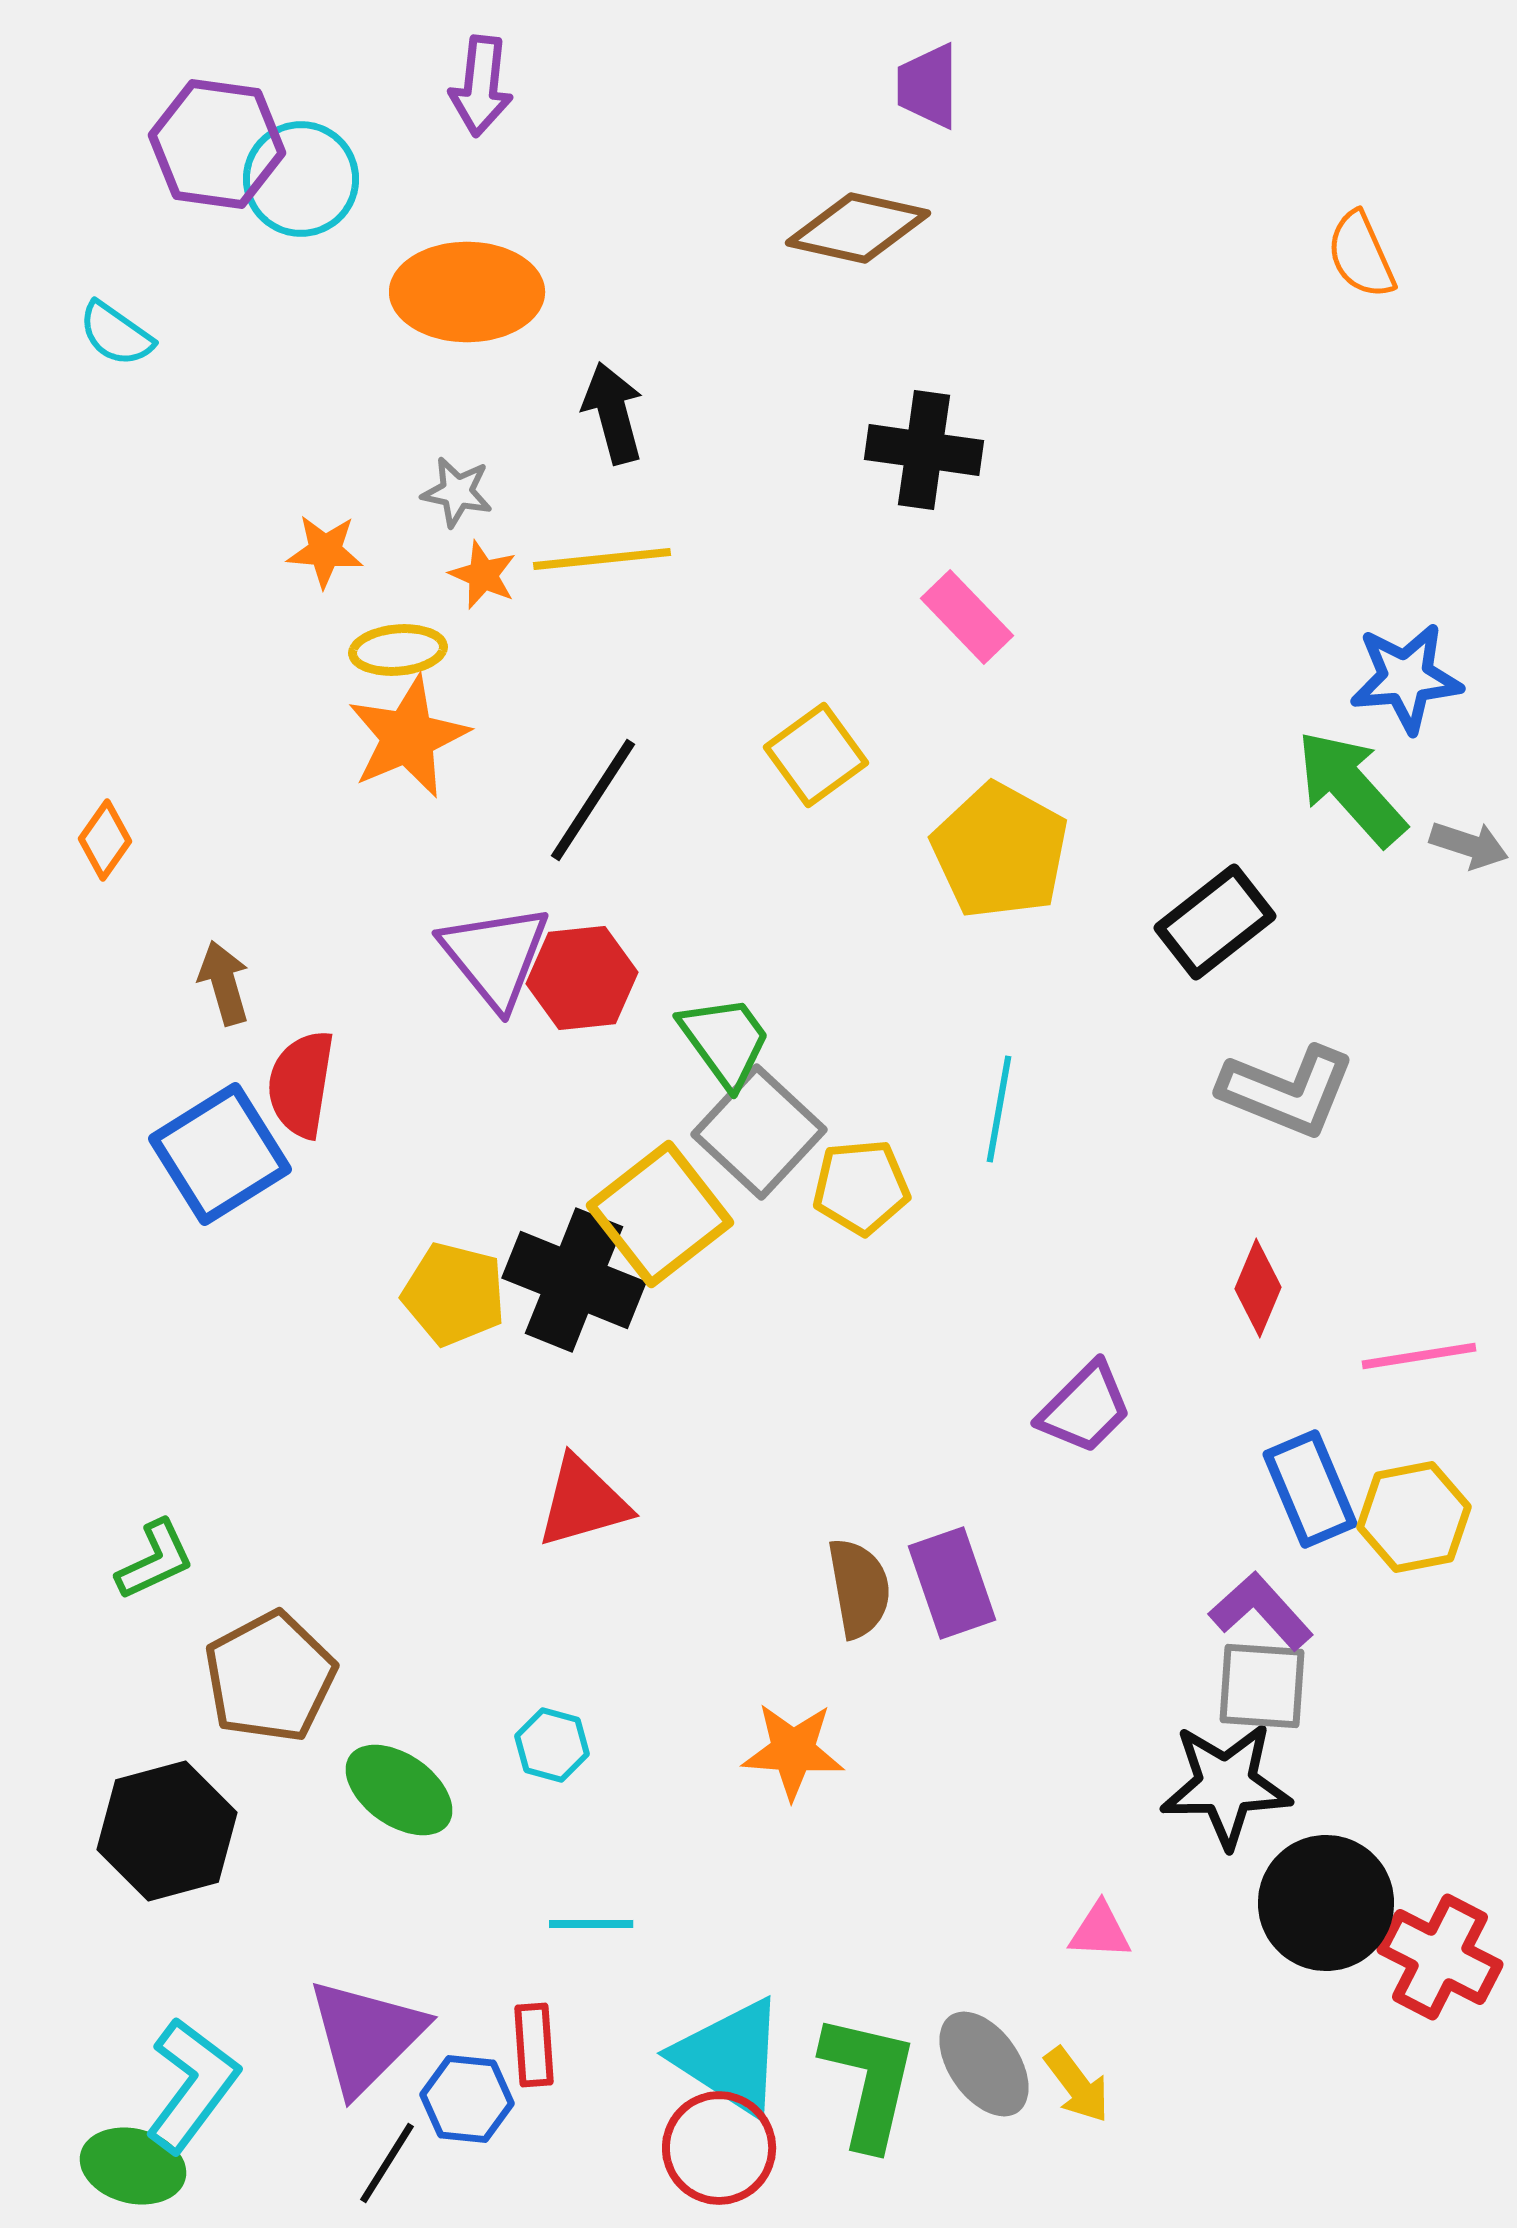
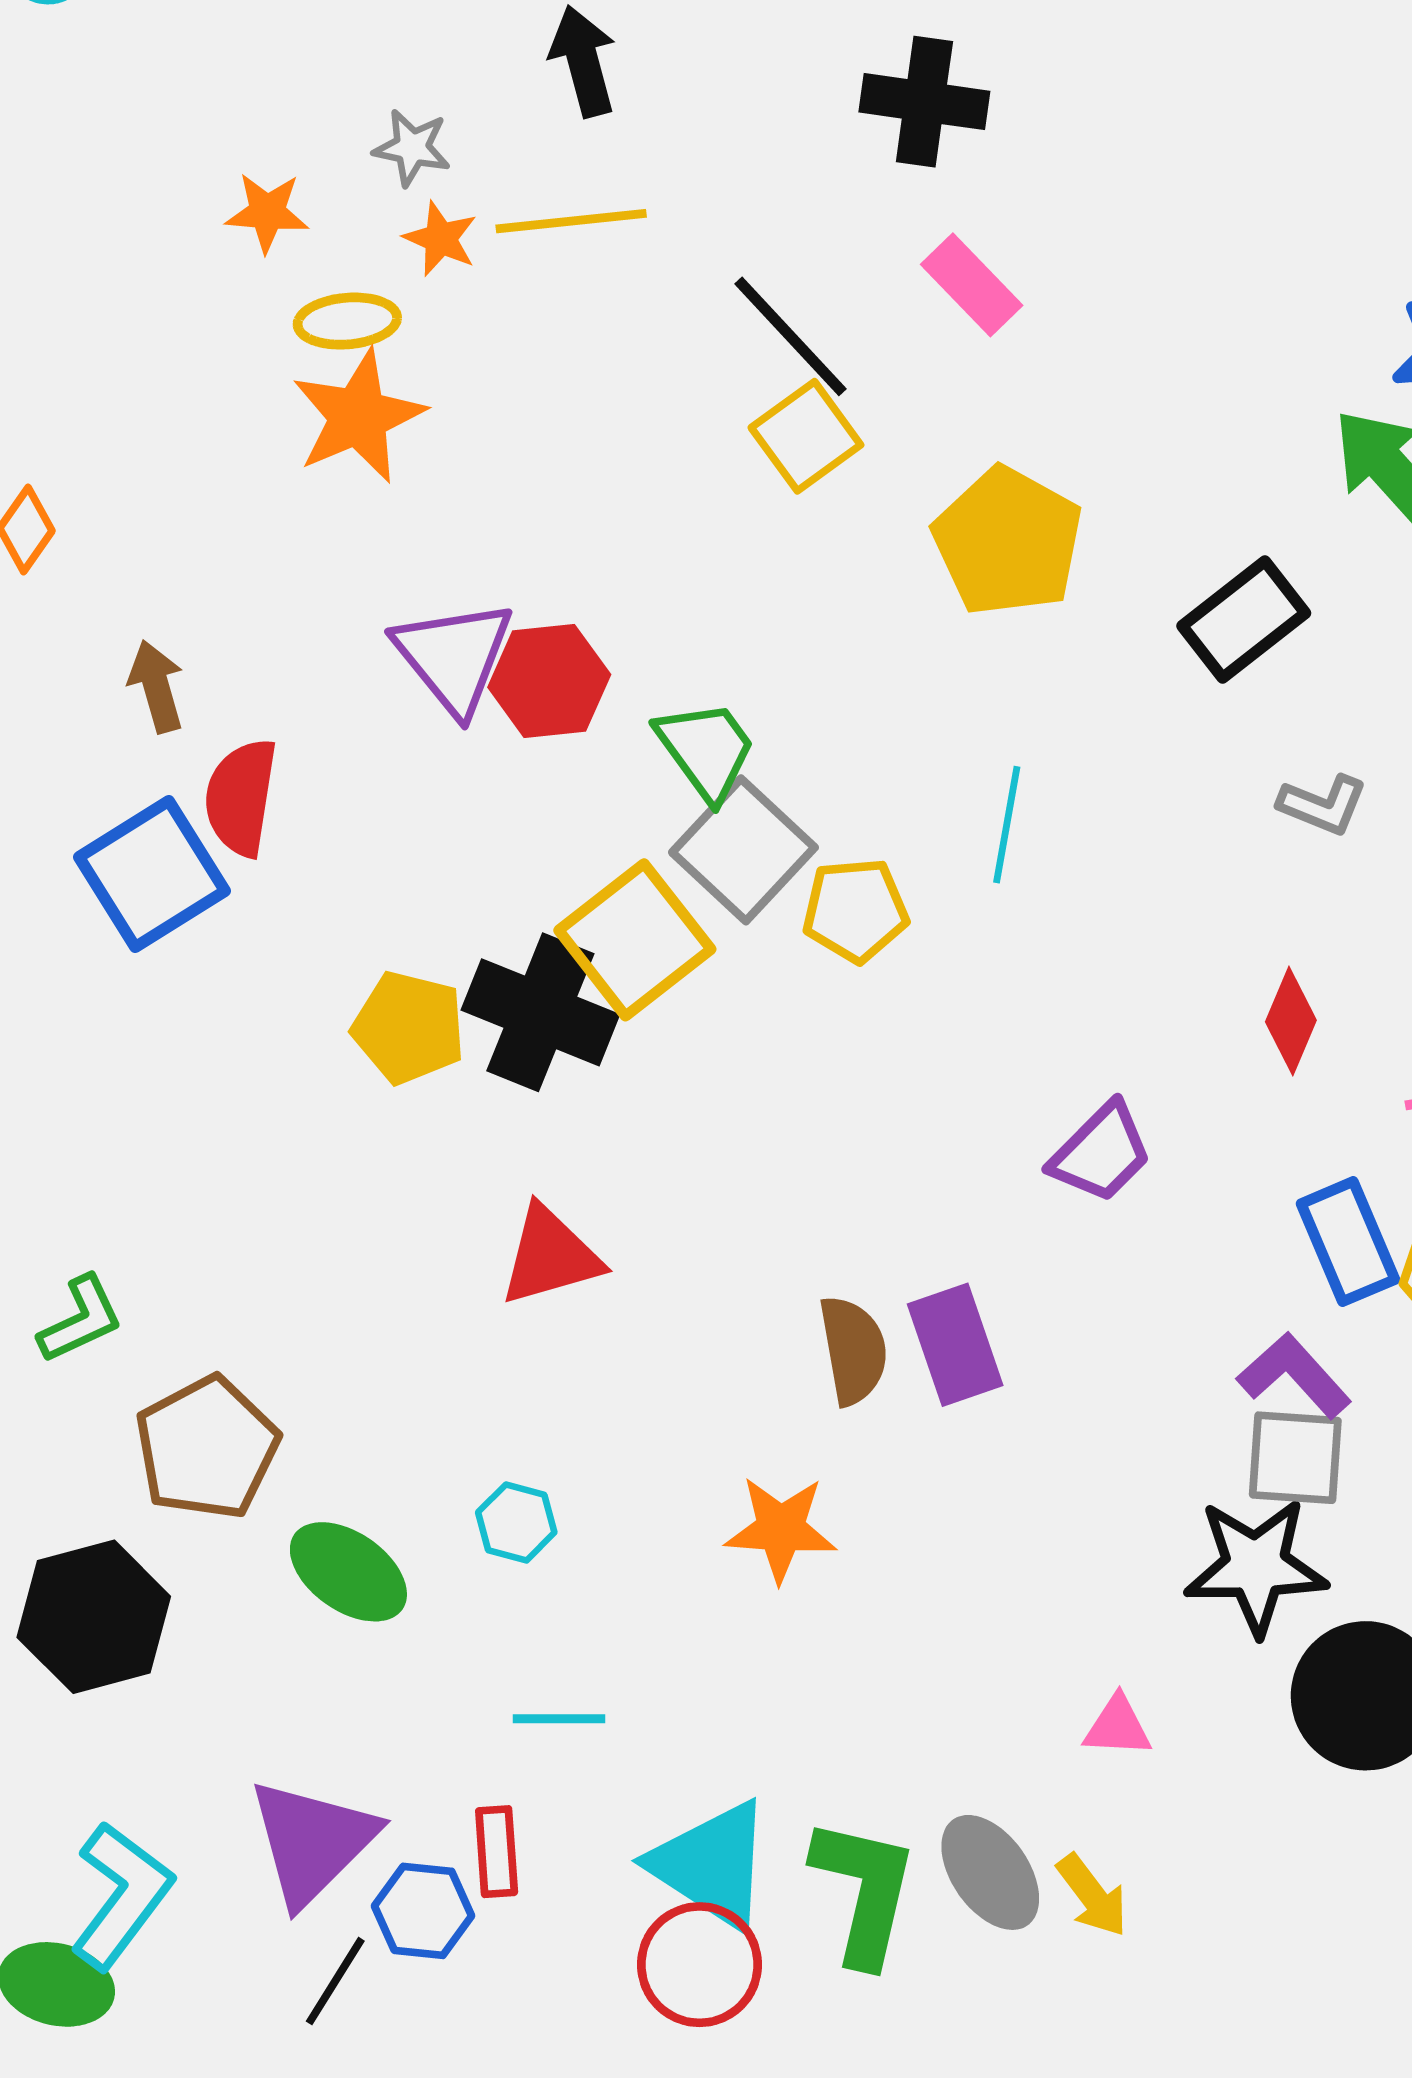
black line: (593, 800) -> (791, 336), moved, turned -76
gray L-shape: (1287, 1091) -> (1323, 805), size x0.6

